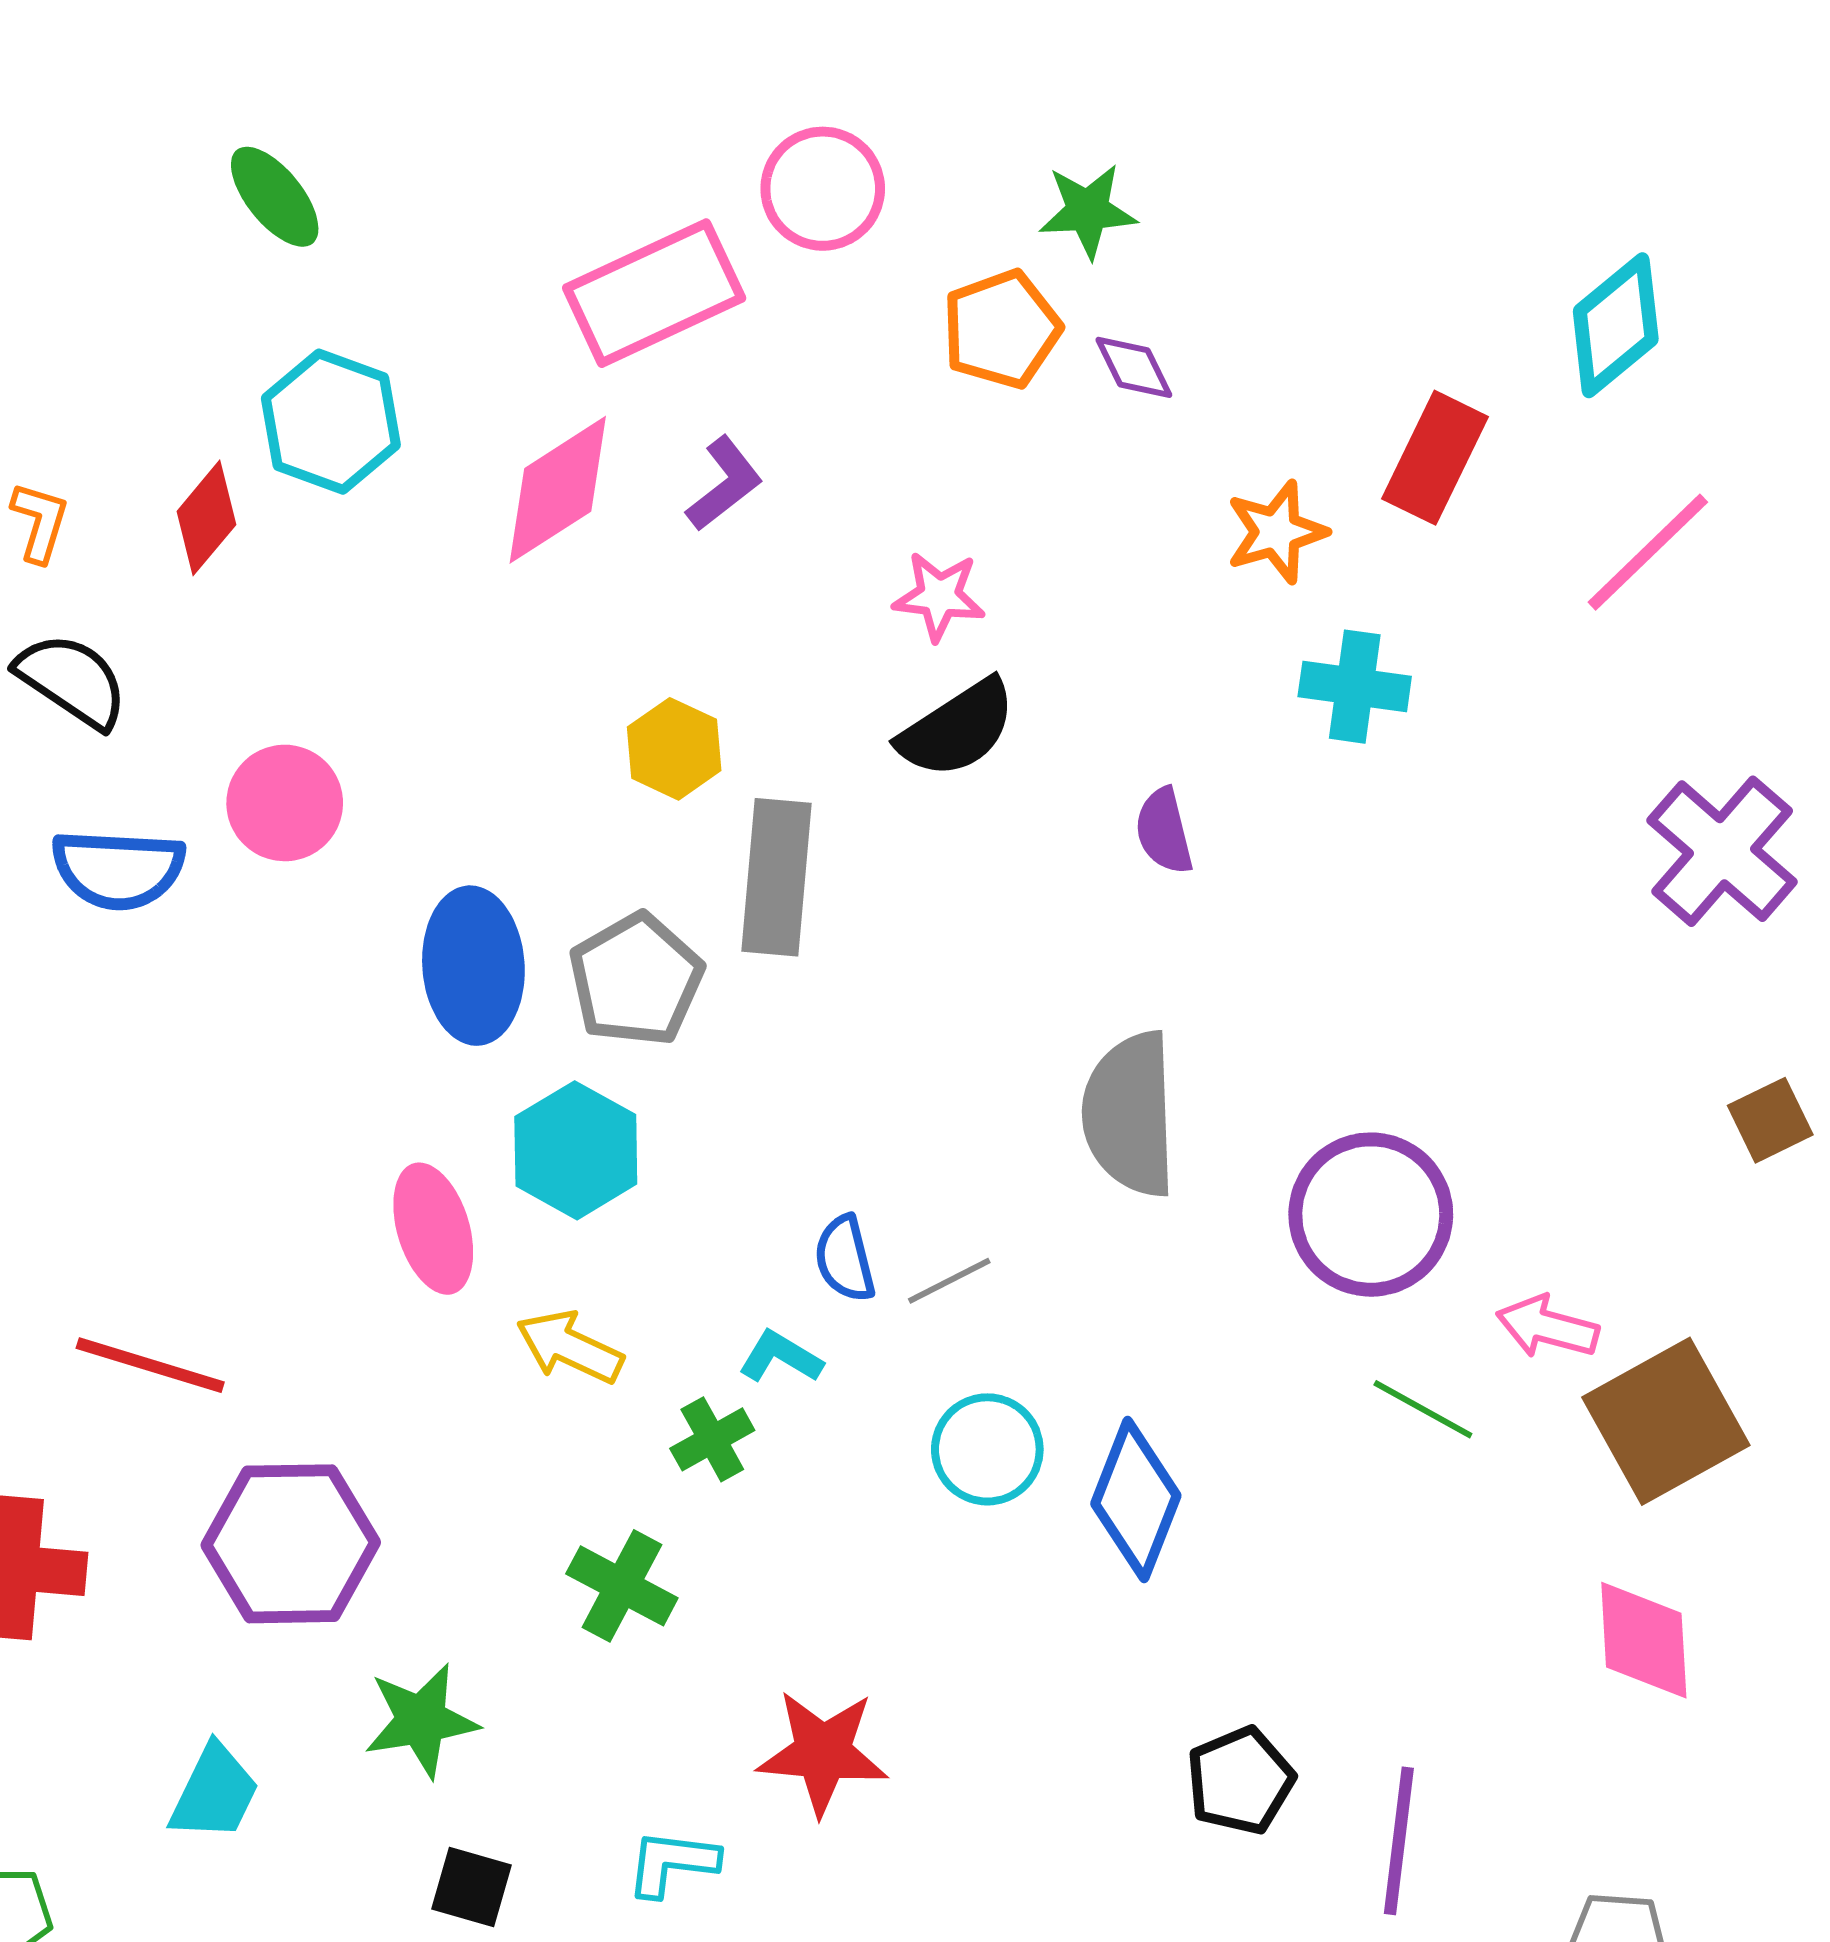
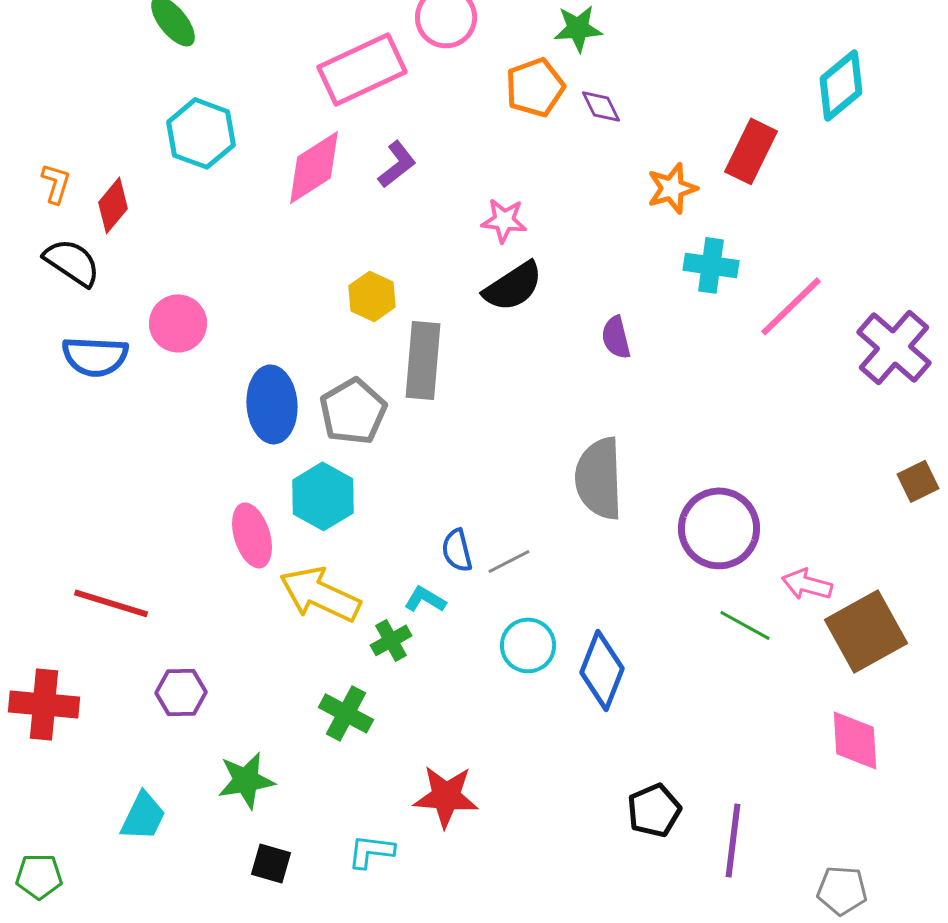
red diamond: (206, 518) -> (113, 205), moved
pink line: (1648, 552) -> (791, 306), moved
yellow arrow: (570, 1347) -> (320, 594), size x1.5
purple hexagon: (291, 1544) -> (181, 692), size x0.6

